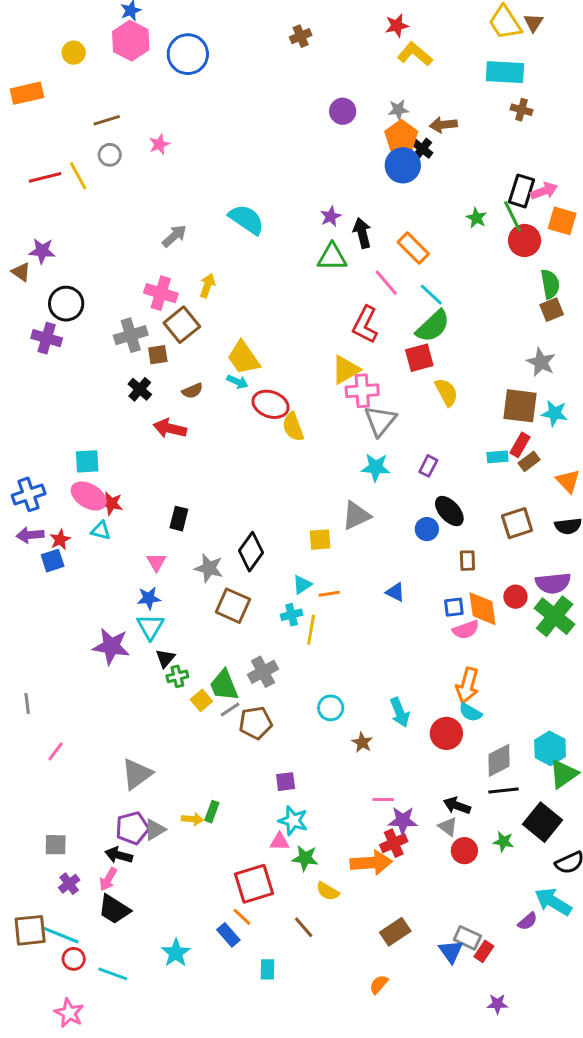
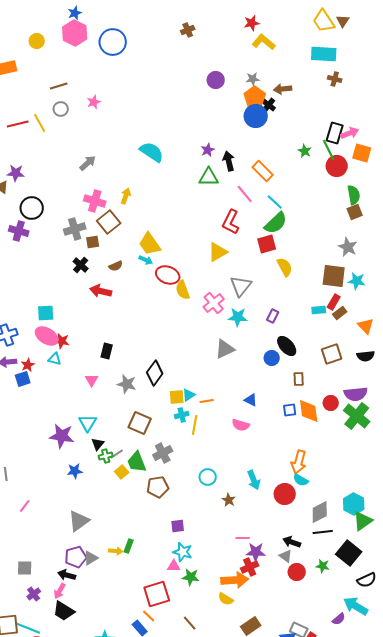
gray arrow: (174, 236) -> (88, 163), moved
pink cross: (362, 391) -> (214, 303), moved, turned -35
yellow square: (320, 540) -> (177, 397), moved
blue star: (149, 598) -> (75, 471), moved
brown square: (233, 606) -> (140, 423), moved
pink semicircle: (466, 630) -> (241, 425), moved, turned 36
gray line: (230, 709) -> (117, 454), moved
yellow semicircle: (328, 891) -> (226, 599), moved

